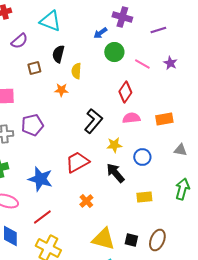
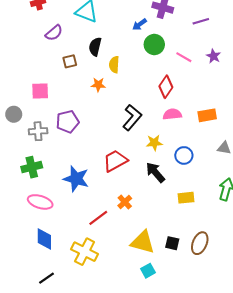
red line: (42, 217) -> (98, 218), moved

